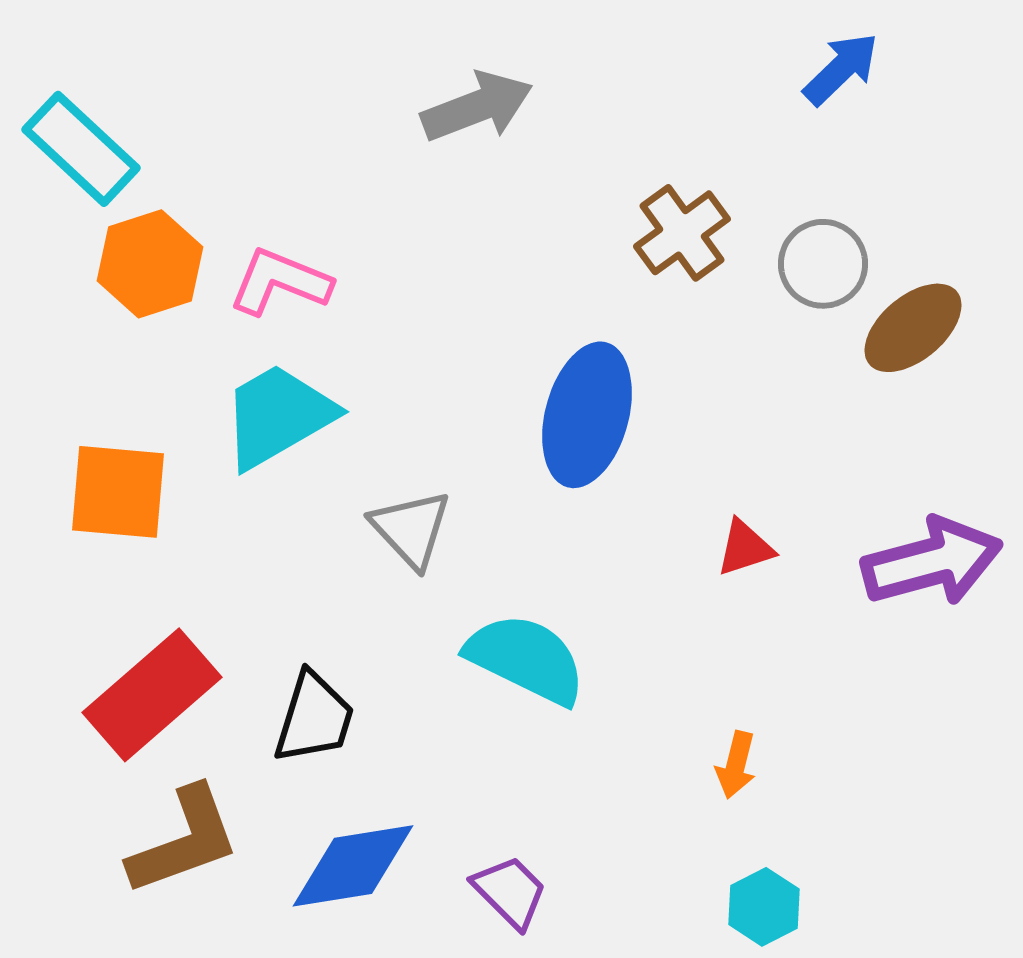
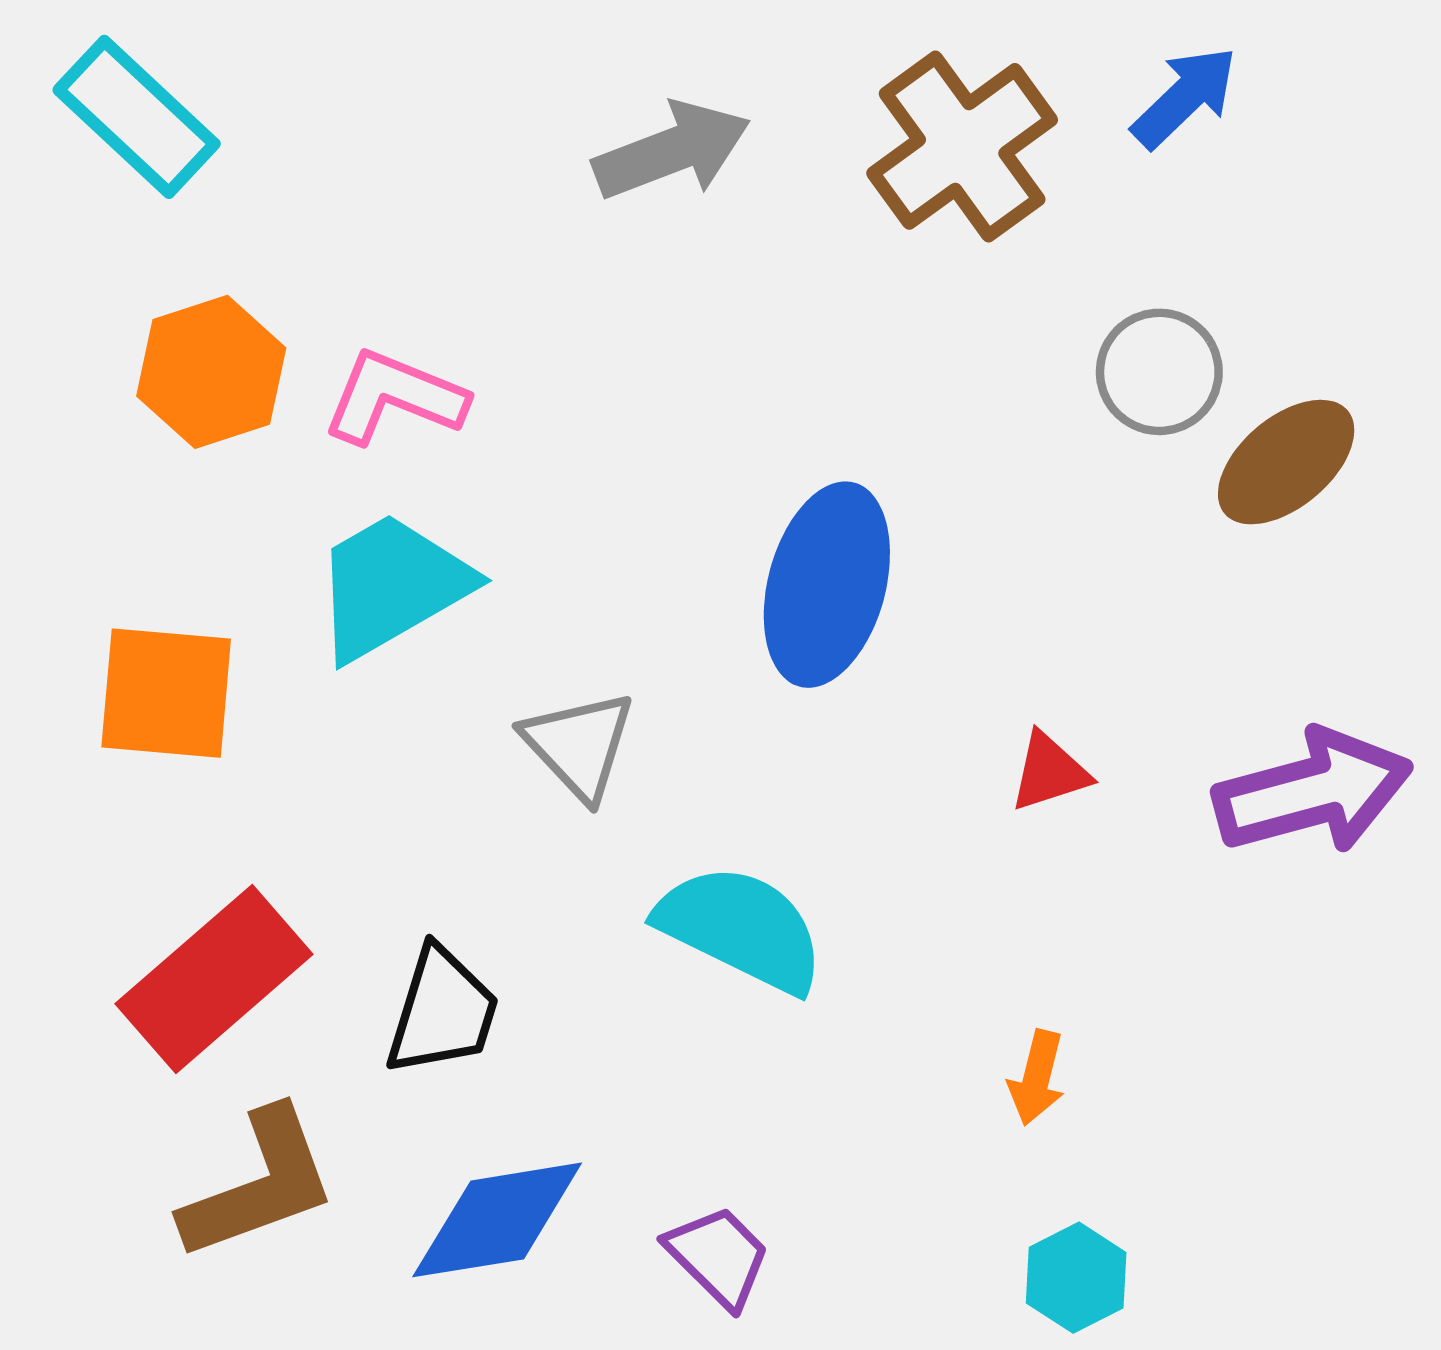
cyan rectangle: (81, 149) -> (137, 117), moved
brown cross: (682, 233) -> (962, 146), moved, size x1.4

